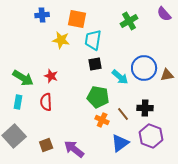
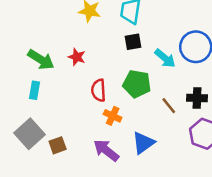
red semicircle: (46, 102) -> (98, 90), moved
orange cross: (102, 120) -> (113, 116), moved
blue triangle: (120, 143) -> (143, 143), moved
brown square: (46, 145) -> (58, 145), moved

